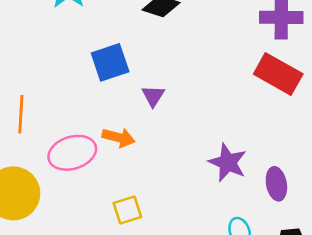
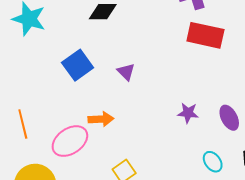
purple triangle: (153, 96) -> (126, 72), moved
purple star: (228, 162) -> (188, 113), size x0.7

